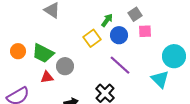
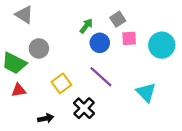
yellow square: (92, 38) -> (61, 83), moved
cyan circle: (174, 56) -> (162, 45), moved
gray circle: (65, 66) -> (39, 48), moved

